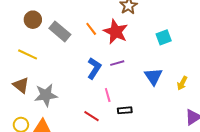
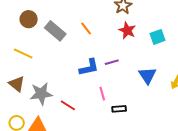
red star: (116, 32) -> (127, 30), moved, size x0.7
blue L-shape: (94, 68) -> (89, 67), turned 45
red line: (92, 116) -> (68, 105), moved

